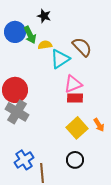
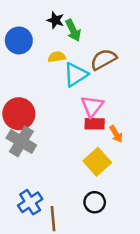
green arrow: (30, 35) -> (73, 30), moved
brown semicircle: (82, 47) -> (103, 59), turned -75
pink triangle: (73, 84) -> (92, 106), turned -30
orange arrow: (99, 125) -> (116, 134), moved

